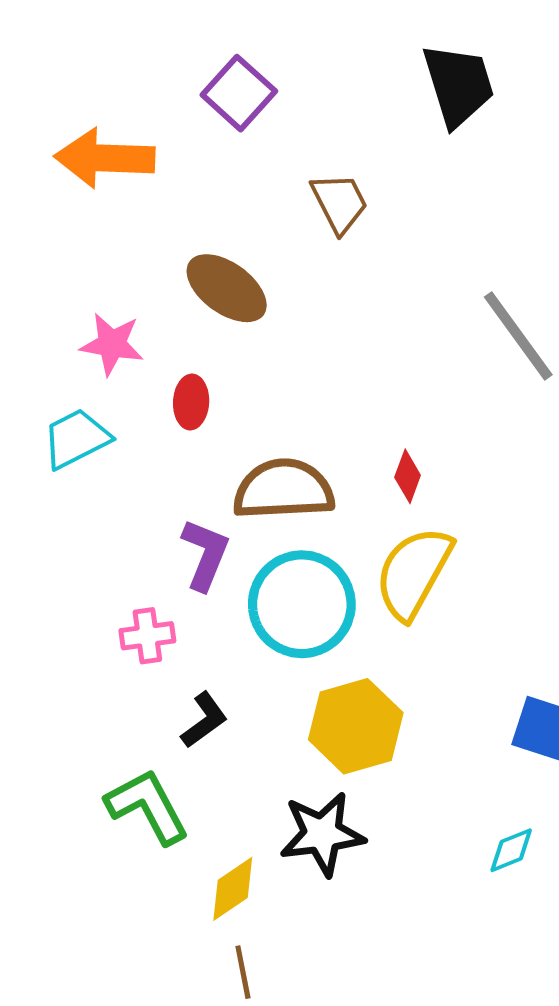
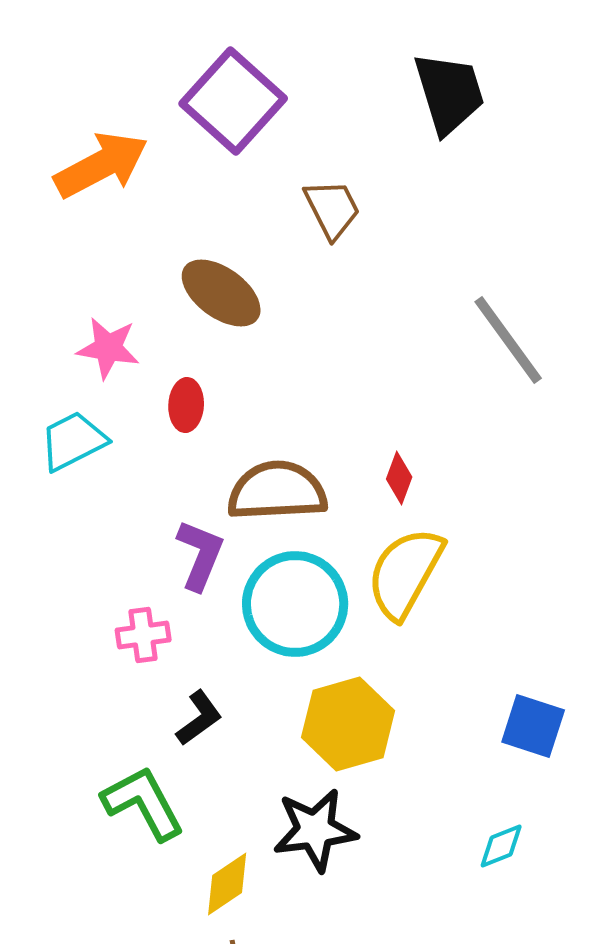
purple square: (239, 93) -> (233, 101), size x1.4
orange arrow: (105, 158) -> (101, 165), turned 150

